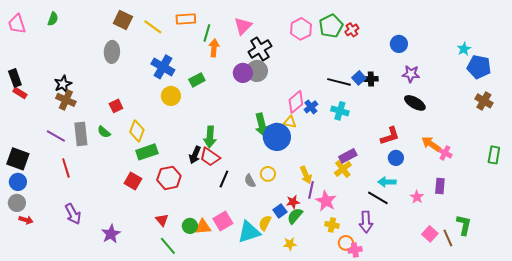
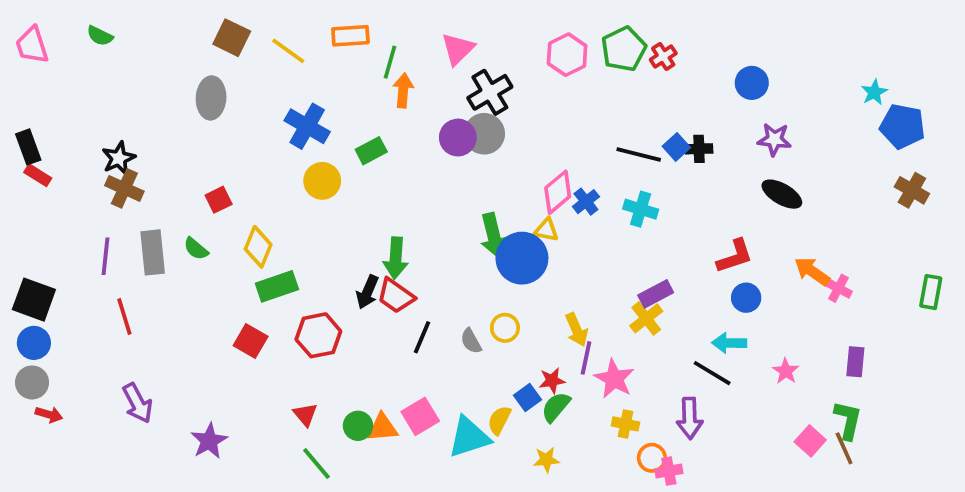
green semicircle: (53, 19) -> (100, 36), turned 96
purple line: (56, 136) -> (106, 256), turned 66
purple rectangle: (440, 186) -> (855, 362), moved
green L-shape: (464, 225) -> (848, 420), moved

